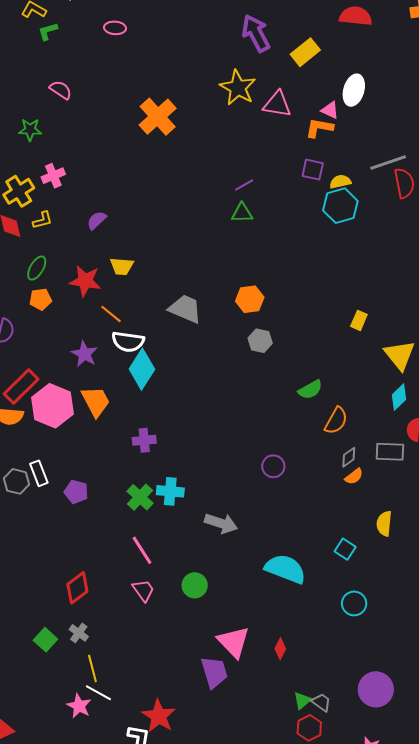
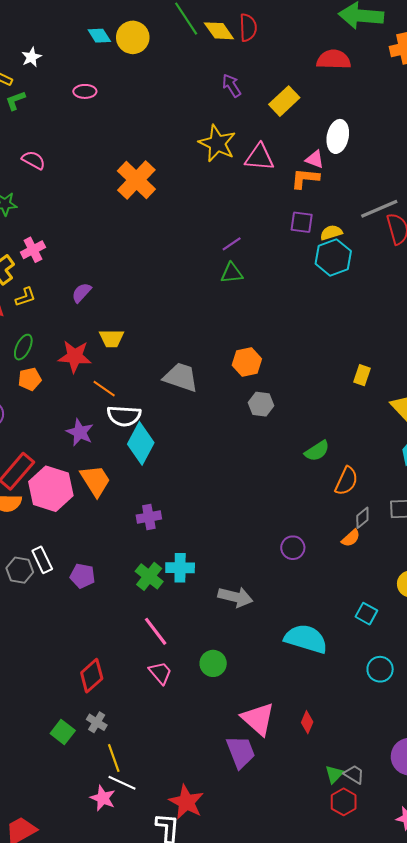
purple arrow: (256, 33) -> (232, 86), size x0.6
purple circle: (273, 466) -> (293, 548), moved
orange semicircle: (354, 476) -> (351, 538), moved

